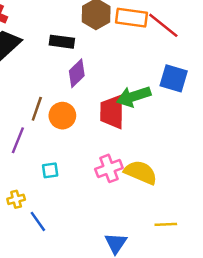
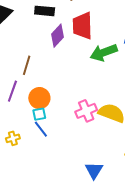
red trapezoid: (112, 112) -> (83, 26), moved
orange circle: (62, 116) -> (39, 98), moved
blue line: (38, 221) -> (41, 129), moved

